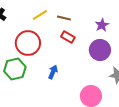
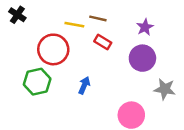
yellow line: (40, 15) -> (74, 25), moved, turned 42

